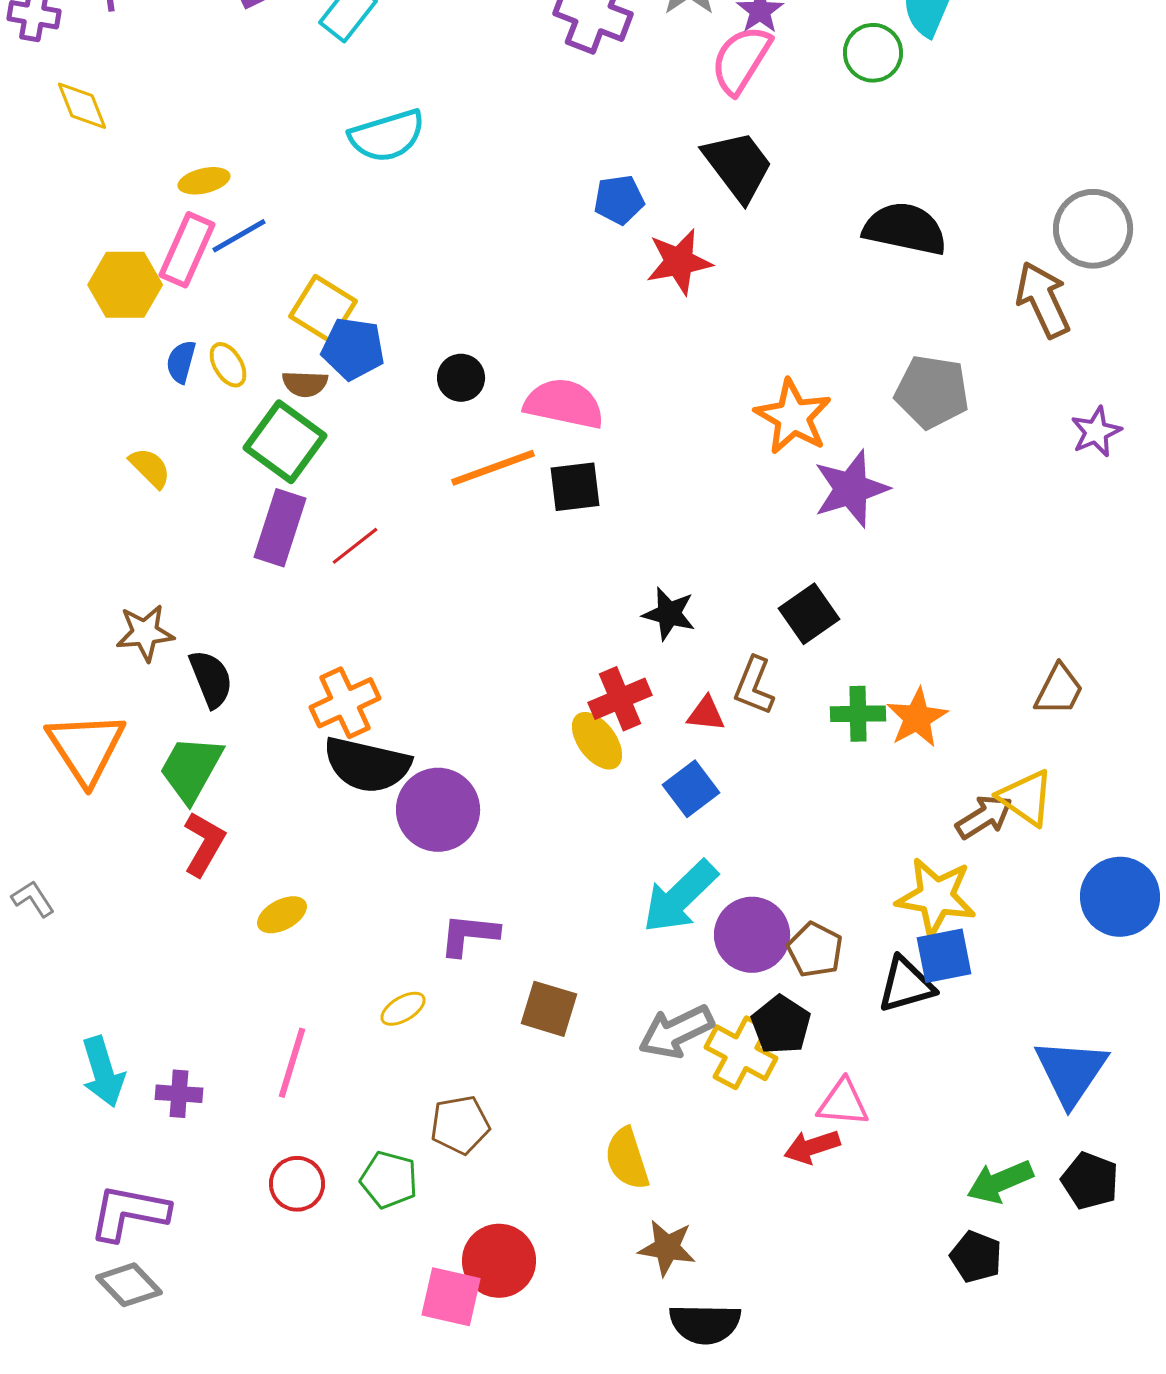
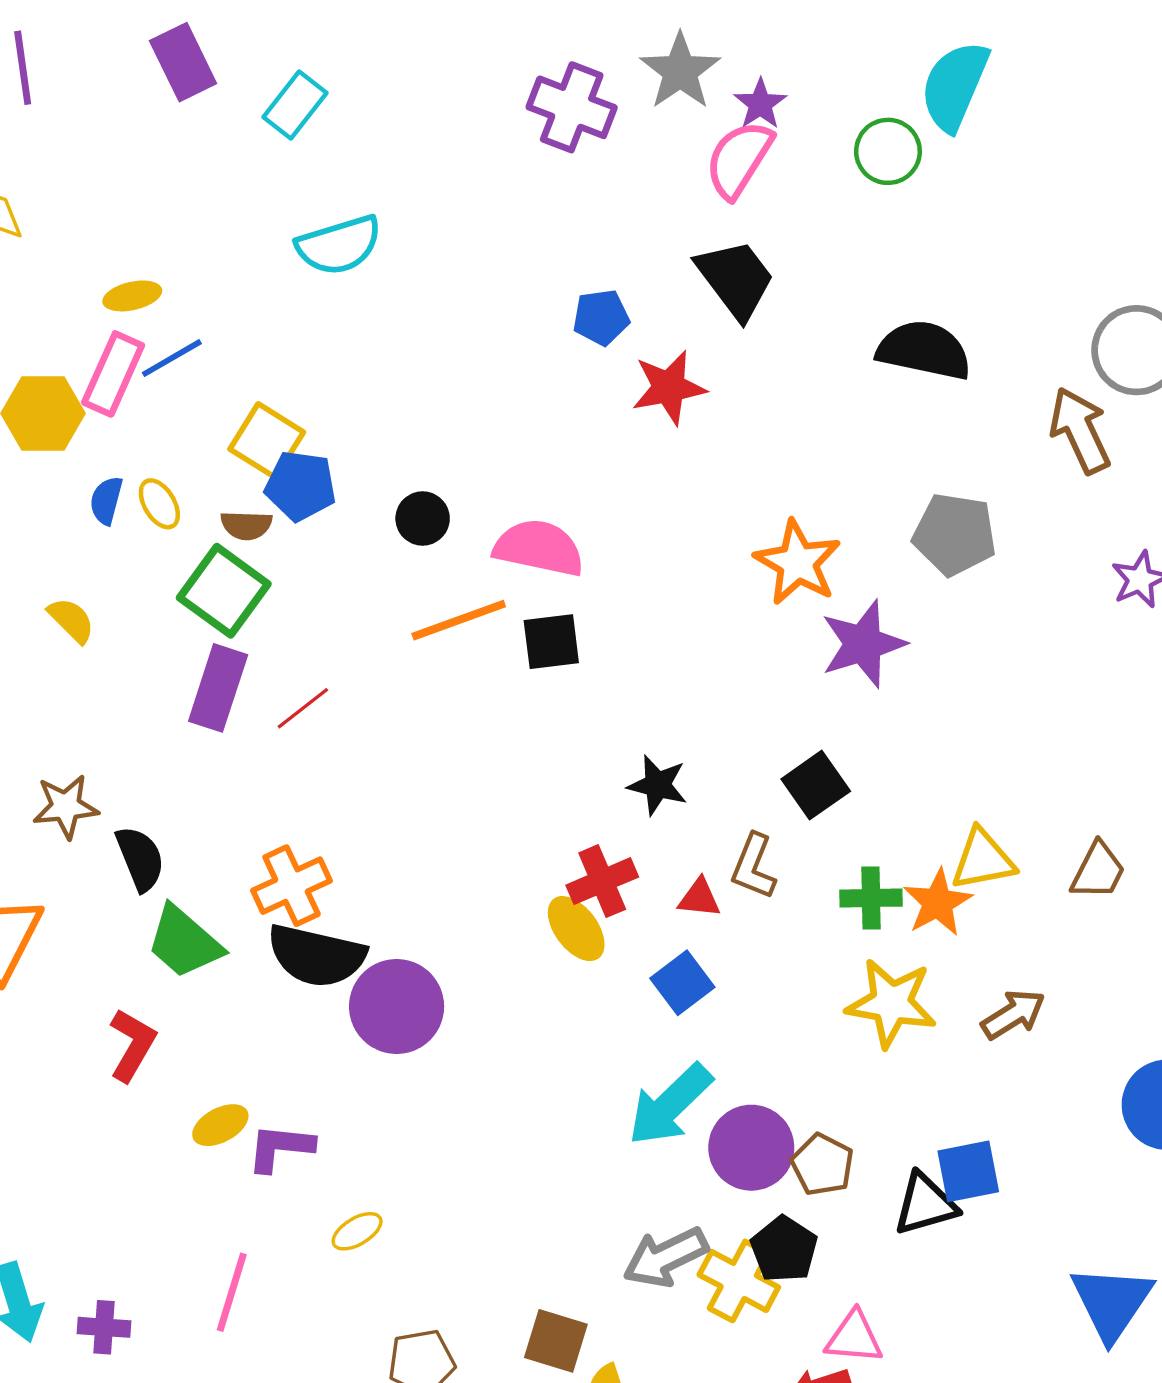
green trapezoid: (191, 769) -> (184, 942), moved, turned -78
yellow triangle: (1026, 798) -> (983, 860), moved, turned -46
yellow star: (936, 897) -> (891, 1003), moved
purple L-shape: (469, 935) -> (280, 1148), moved
brown square: (549, 1009) -> (556, 1341), moved

